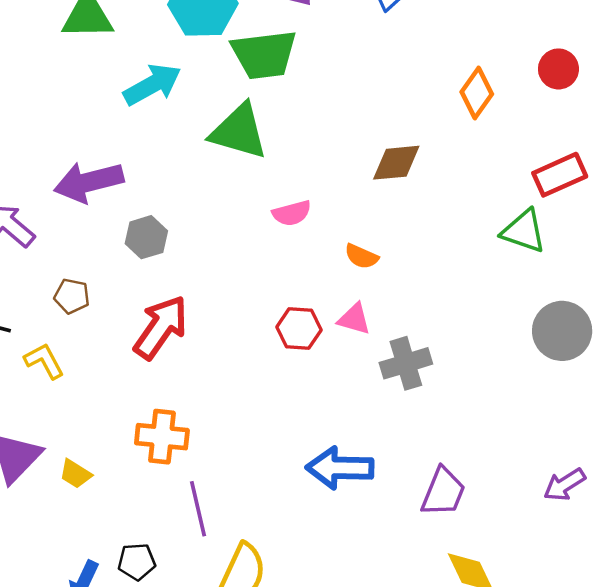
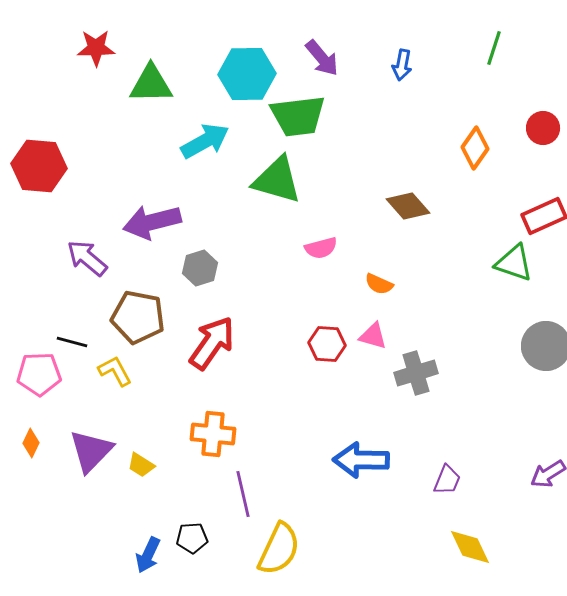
brown diamond: (396, 163) -> (408, 206), turned 54
brown pentagon: (72, 296) -> (138, 317), size x1.8
purple trapezoid: (443, 492) -> (447, 480), size x0.7

